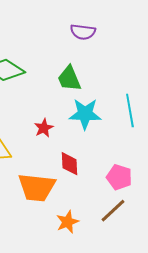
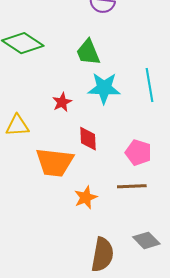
brown line: (113, 211) -> (132, 186), turned 40

